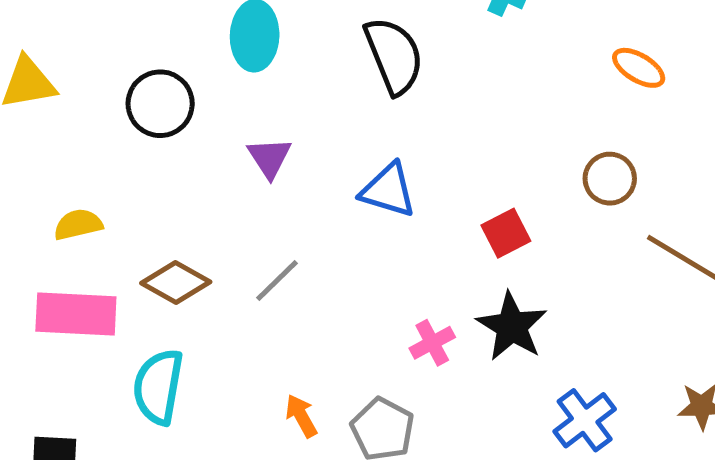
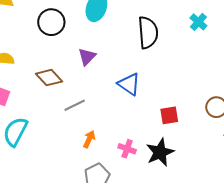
brown diamond: (176, 283) -> (49, 78), moved
pink cross: (432, 343) -> (127, 149), turned 30
orange arrow: (301, 416) -> (89, 139), moved, turned 36

